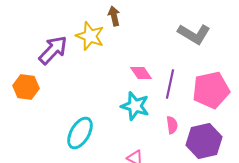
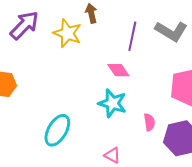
purple arrow: (53, 50) -> (24, 25), moved
purple line: (170, 84) -> (132, 36), moved

